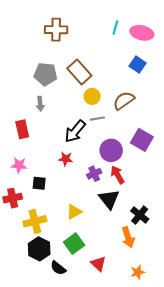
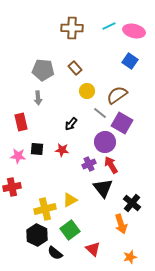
cyan line: (115, 28) -> (109, 26), turned 48
brown cross: (56, 30) -> (72, 28), moved
brown rectangle: (79, 72) -> (75, 68), size x0.6
gray line: (97, 119) -> (100, 113), moved, turned 48
black arrow: (75, 131) -> (71, 124), size x0.6
purple square: (142, 140) -> (122, 123), moved
black square: (39, 183) -> (37, 149), moved
yellow cross: (35, 221) -> (45, 209), moved

